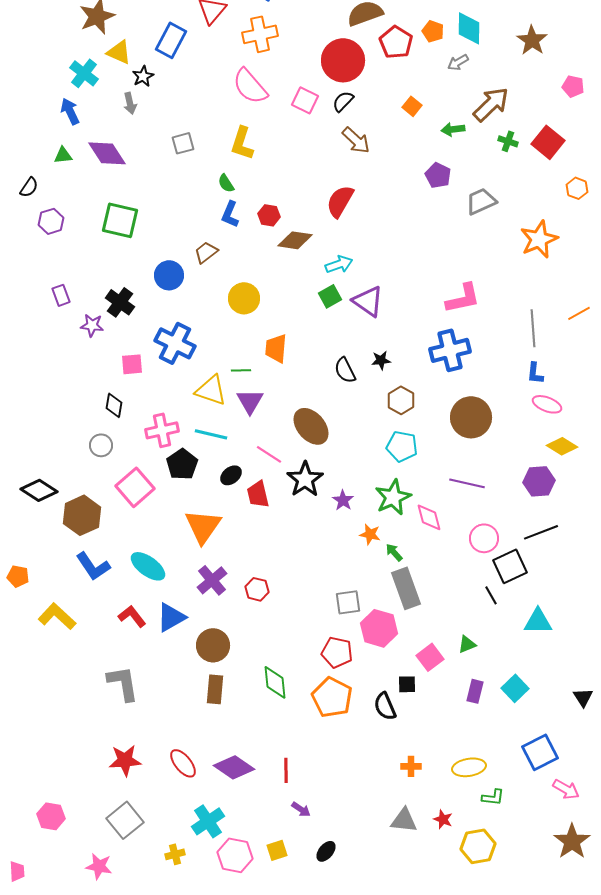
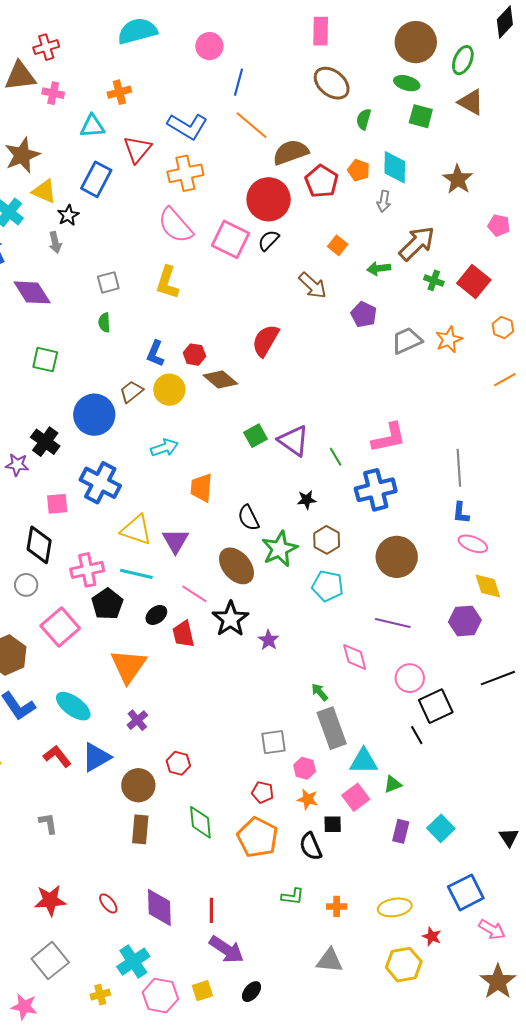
gray arrow: (458, 62) -> (384, 201), turned -50
pink square: (305, 100) -> (230, 239), size x1.4
brown arrow: (356, 140) -> (313, 285), moved
green semicircle: (226, 183) -> (104, 323), moved, turned 30
green square: (120, 220) -> (45, 360), size x0.7
orange star: (539, 239) -> (449, 340), moved, size x0.7
brown diamond: (295, 240) -> (220, 380), turned 32
cyan arrow: (339, 264) -> (164, 448), moved
blue circle: (169, 275) -> (94, 415), size x1.4
yellow circle: (244, 298) -> (169, 390), moved
orange line: (579, 313) -> (505, 380), moved
green line: (241, 370) -> (336, 457), moved, turned 60
black semicircle: (345, 370) -> (248, 518), moved
black diamond: (114, 405) -> (39, 545), size x1.5
yellow diamond: (562, 446) -> (488, 586), turned 40
green star: (393, 497) -> (280, 549), moved
black line: (541, 532) -> (498, 678), moved
orange star: (370, 534) -> (308, 799), moved
purple cross: (212, 580) -> (137, 720), size x0.7
red hexagon: (257, 589) -> (178, 763), moved
cyan triangle: (538, 621) -> (364, 761), moved
pink hexagon: (379, 628) -> (305, 768), size x0.6
red pentagon: (337, 652) -> (263, 792), size x0.7
gray L-shape: (123, 683) -> (48, 823), size x0.6
red ellipse: (183, 763) -> (108, 903), size x0.7
purple diamond: (234, 767) -> (159, 907), turned 54
green L-shape: (493, 797) -> (293, 896), moved
purple arrow: (301, 809) -> (226, 950), size x1.8
red star: (443, 819) -> (432, 936), moved
yellow hexagon: (478, 846) -> (404, 965), moved

